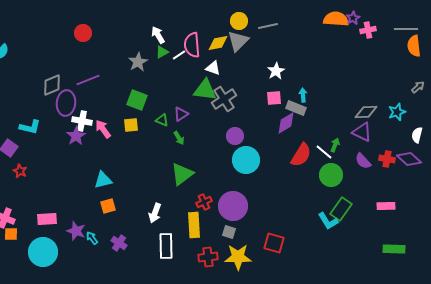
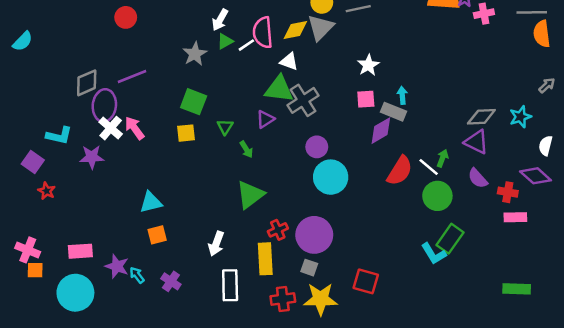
white arrow: (158, 35) -> (220, 20), turned -120
purple triangle: (181, 114) -> (265, 119), moved
green triangle: (162, 120) -> (225, 127), turned 40
white cross: (82, 121) -> (111, 128), moved, turned 30
pink arrow: (103, 129) -> (135, 128), moved
purple star: (76, 136) -> (92, 157), moved, turned 30
red cross: (387, 159) -> (508, 192), moved
pink rectangle: (386, 206) -> (515, 217), moved

